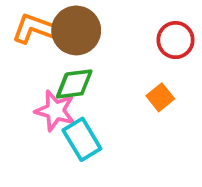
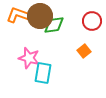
green diamond: (74, 84) -> (54, 25), moved
cyan rectangle: (82, 139) -> (43, 73), turned 40

